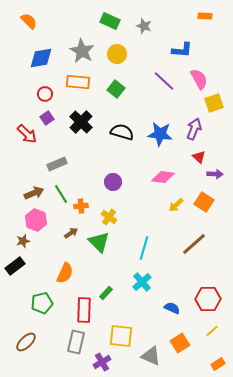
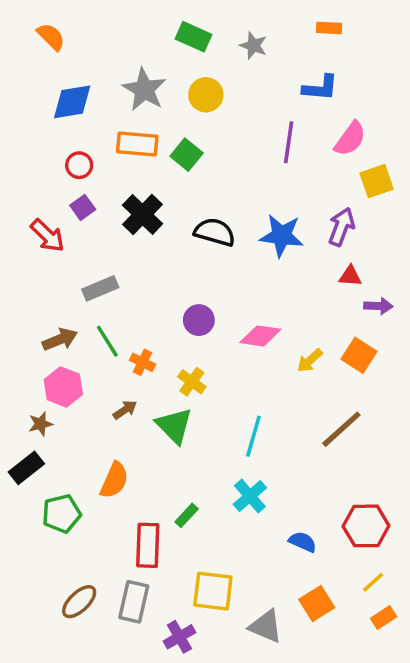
orange rectangle: (205, 16) -> (329, 28), moved
pink semicircle: (199, 79) -> (350, 139), turned 65
purple line: (164, 81) -> (289, 142), turned 55
green square: (116, 89) -> (187, 155), moved
red triangle: (199, 157) -> (350, 276), turned -40
pink diamond: (163, 177) -> (260, 336), moved
orange cross: (81, 206) -> (143, 362), turned 32
green pentagon: (42, 303) -> (62, 514), moved
brown ellipse: (26, 342) -> (79, 602), moved
orange rectangle: (218, 364) -> (384, 617), moved

